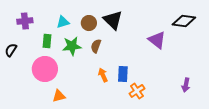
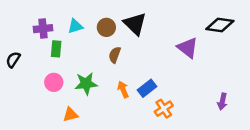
purple cross: (25, 21) -> (43, 29), moved
green star: (72, 46) -> (86, 84), moved
pink circle: (45, 69) -> (54, 82), size x0.6
blue rectangle: (123, 74) -> (147, 88), turned 49

